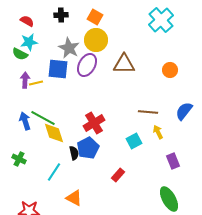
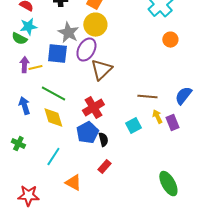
brown triangle: (124, 64) -> (101, 70), moved, turned -45
orange circle: (170, 70) -> (170, 40), moved
green line: (43, 118) -> (53, 94), moved
black semicircle: (74, 153) -> (103, 140), moved
purple rectangle: (173, 161) -> (172, 123), moved
red rectangle: (118, 175) -> (104, 167), moved

